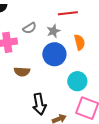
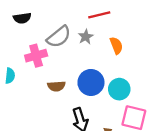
gray semicircle: (30, 28) -> (59, 37), size x1.6
blue circle: (54, 54) -> (91, 82), moved

